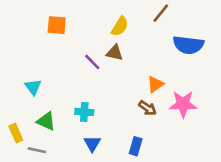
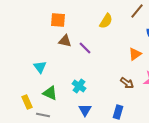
brown triangle: (115, 53) -> (65, 41), moved
orange triangle: (155, 84) -> (135, 54), moved
cyan cross: (84, 112) -> (79, 86), turned 32

